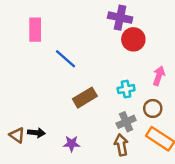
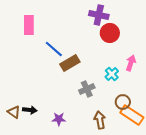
cyan cross: (126, 89) -> (112, 74), moved, turned -32
brown rectangle: (85, 98) -> (70, 63), moved
brown circle: (153, 108) -> (123, 102), moved
gray cross: (126, 122) -> (87, 89), moved

